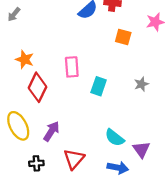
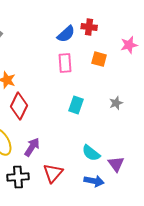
pink rectangle: (72, 67) -> (65, 63), moved
black cross: (36, 163) -> (18, 177), size x1.5

